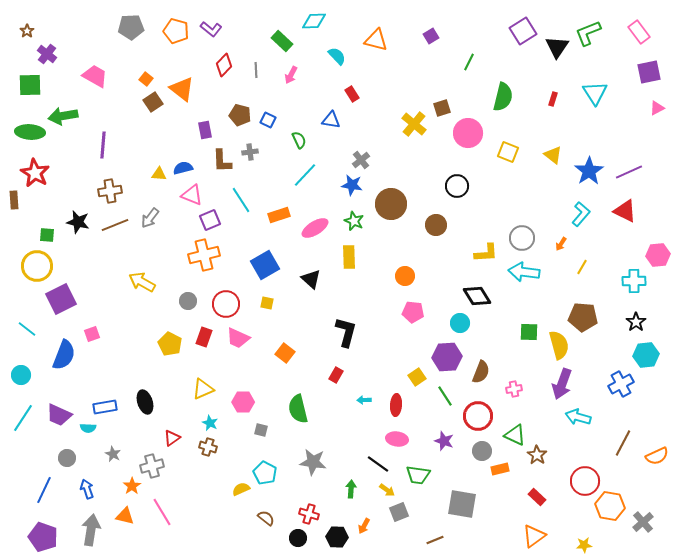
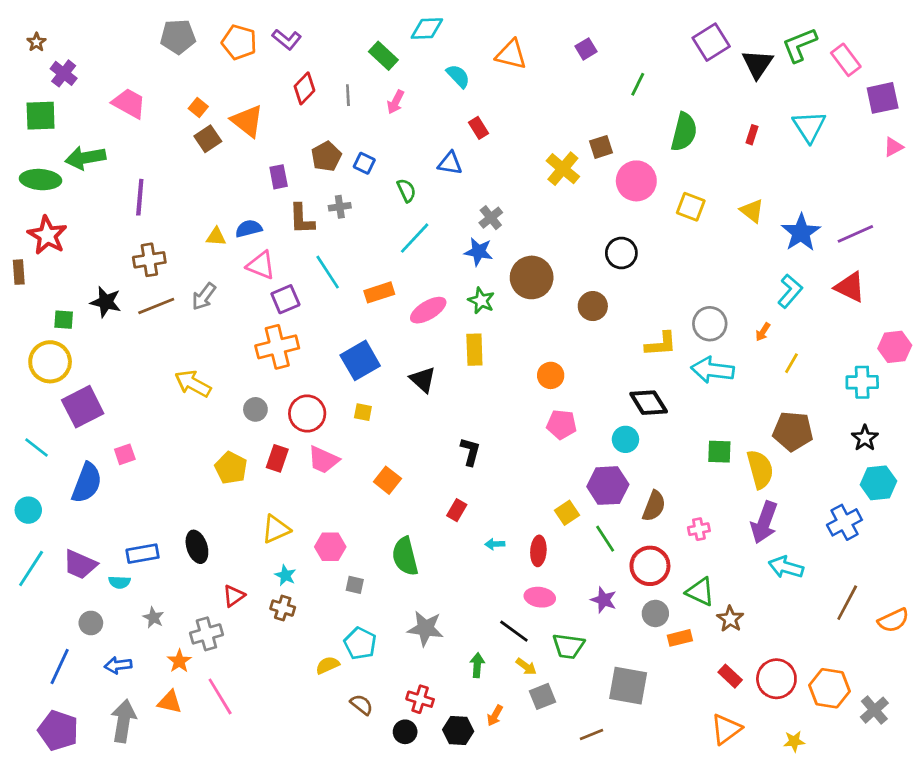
pink rectangle: (639, 32) -> (846, 60), moved
brown pentagon: (240, 115) -> (326, 156), turned 30
black L-shape: (346, 332) -> (470, 452), size x0.7
red circle: (585, 481) -> (776, 679), moved
blue arrow: (87, 489) -> (118, 665), turned -78

